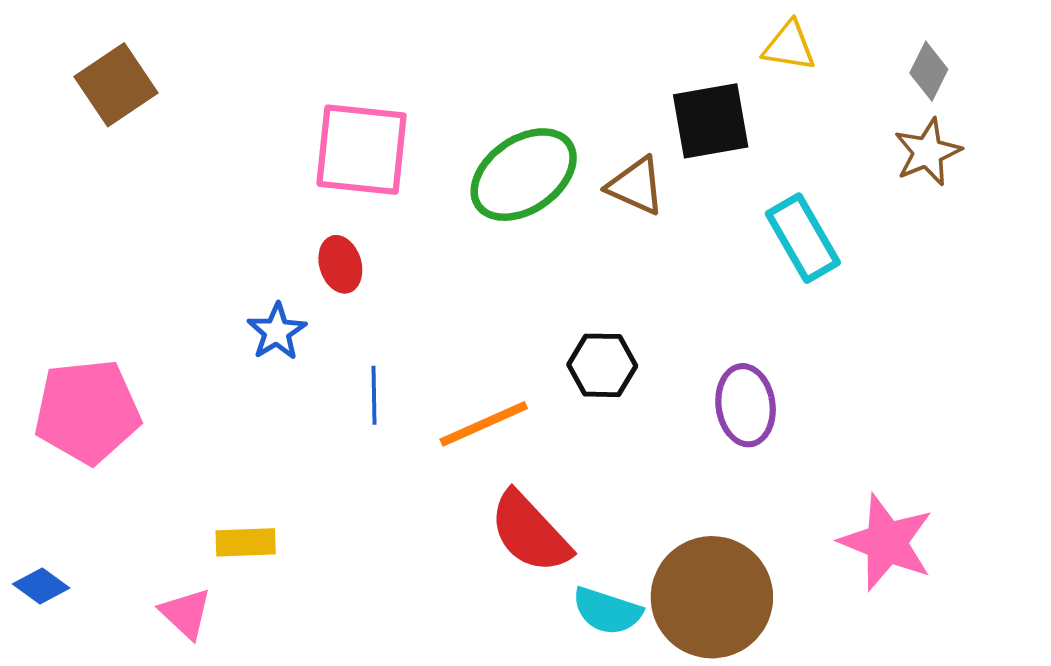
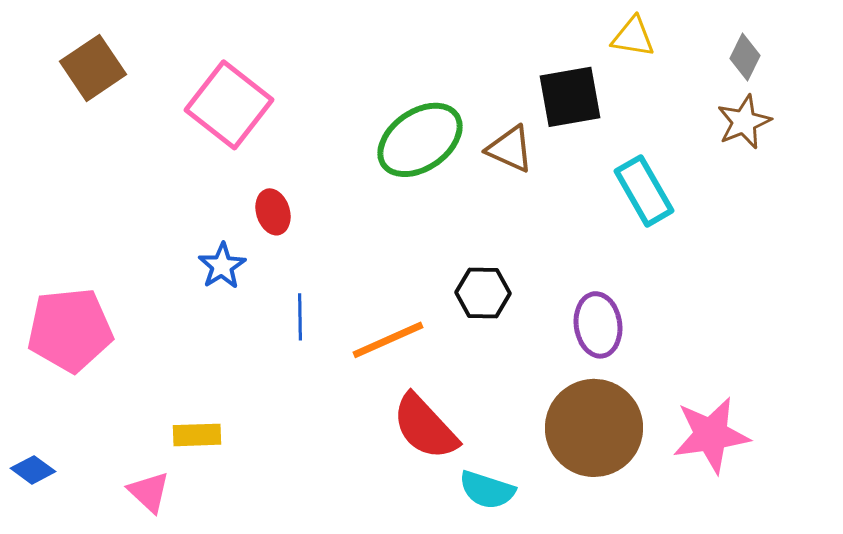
pink square: (362, 150) -> (229, 105), moved, turned 32
pink star: (886, 542) -> (711, 435), turned -30
brown circle: (712, 597) -> (594, 428), moved

